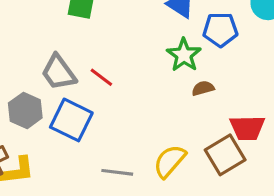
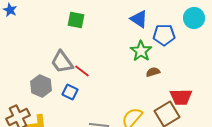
red line: (101, 77) -> (82, 71), moved
blue square: (71, 120) -> (70, 92), size x0.6

